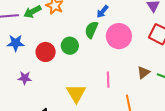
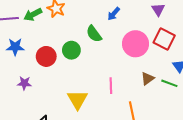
blue arrow: (102, 12) -> (114, 14), moved
green semicircle: (91, 30) -> (94, 34), turned -60
pink circle: (119, 36) -> (135, 44), moved

